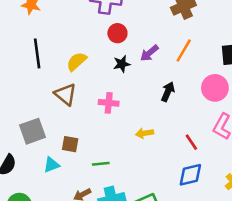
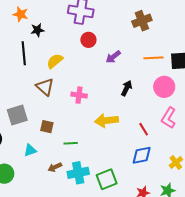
orange line: (184, 50) -> (153, 58), moved, turned 54
black star: (122, 64) -> (37, 30), moved
yellow arrow: (144, 133) -> (106, 121), size x1.6
cyan triangle: (51, 165) -> (30, 150), moved

